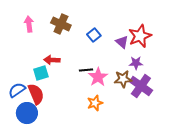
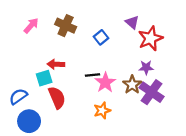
pink arrow: (29, 24) -> (31, 26), turned 49
purple triangle: (122, 42) -> (132, 22), moved
brown star: (123, 79) -> (132, 85), turned -30
red semicircle: (36, 94) -> (57, 98), moved

